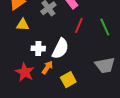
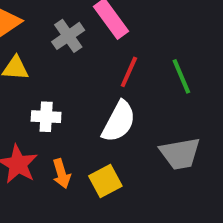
white semicircle: (60, 49) -> (119, 122), moved
orange arrow: (47, 67) -> (62, 174), moved, turned 128

